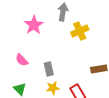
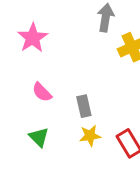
pink star: (34, 25) -> (33, 38), moved

